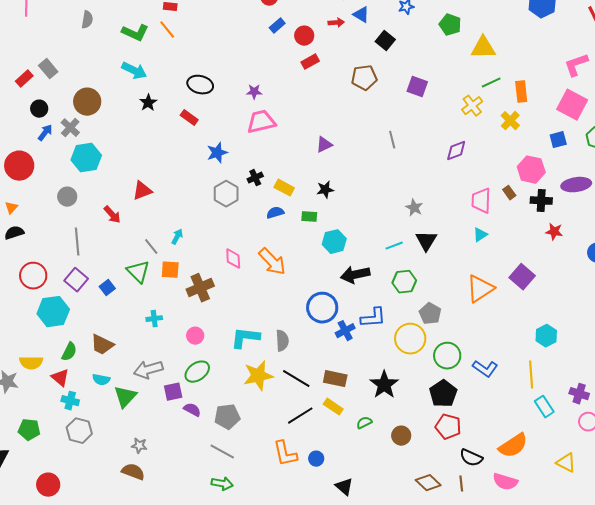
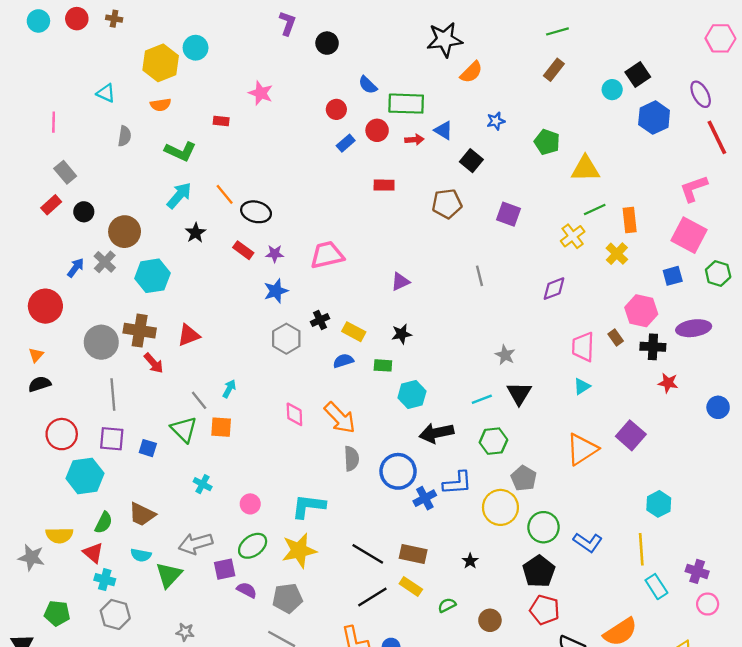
orange line: (167, 30) -> (225, 194), moved
red circle: (304, 36) -> (377, 130), moved
red rectangle: (310, 62) -> (384, 185), turned 30
gray rectangle: (48, 69) -> (65, 172), moved
cyan arrow: (134, 71) -> (179, 196), turned -75
purple star: (254, 92) -> (275, 254), moved
black circle: (39, 109) -> (84, 212), moved
cyan hexagon: (86, 158) -> (152, 276), moved
gray circle: (67, 197) -> (101, 342), size x1.5
purple square: (76, 280) -> (112, 439), turned -35
blue square: (107, 288) -> (148, 448), turned -35
brown cross: (200, 288) -> (140, 331), moved, turned 32
cyan cross: (154, 319) -> (203, 484), turned 35
gray semicircle: (282, 341) -> (351, 459), moved
yellow star: (258, 376) -> (299, 550), moved
black star: (384, 385) -> (470, 561), size x0.5

